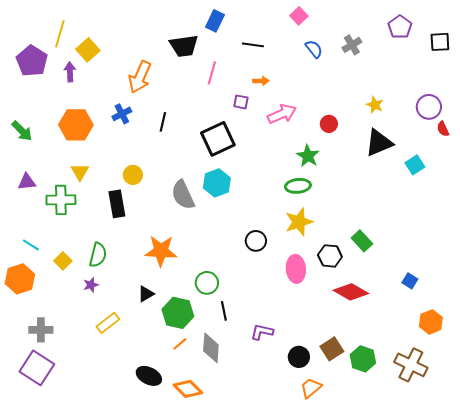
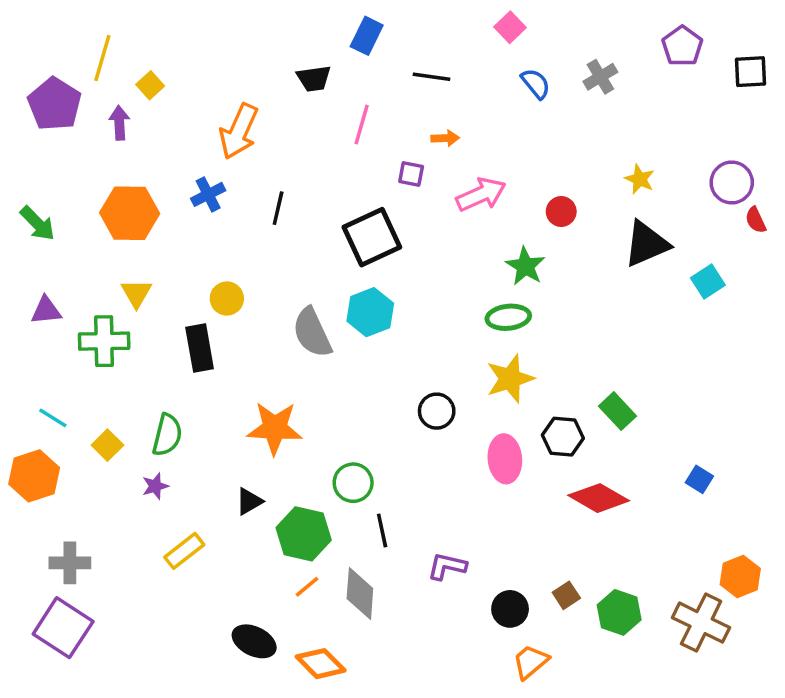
black trapezoid: (184, 46) -> (314, 78), size x0.7
yellow square: (88, 50) -> (150, 85), size x0.7
orange hexagon: (431, 322) -> (740, 577), moved
brown square: (332, 349) -> (566, 595), size x0.7

